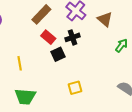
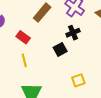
red rectangle: (48, 37) -> (23, 37), moved

